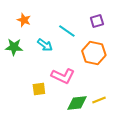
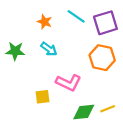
orange star: (24, 20) -> (45, 22), moved
purple square: (97, 21) -> (105, 23), size x1.6
cyan line: (67, 31) -> (76, 16), moved

